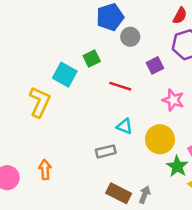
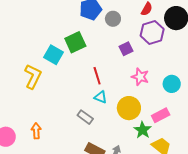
gray circle: (130, 37) -> (113, 19), moved
green square: (92, 59) -> (75, 42), size x1.5
red line: (120, 86) -> (97, 76), moved, turned 54
gray rectangle: (106, 151) -> (85, 117), turned 49

